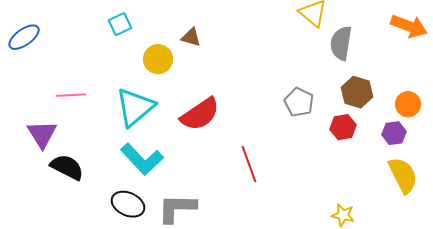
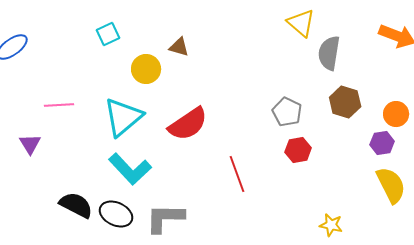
red hexagon: (343, 127) -> (298, 150), moved
purple triangle: (42, 134) -> (30, 144), size x0.7
black semicircle: (67, 167) -> (76, 205), moved

